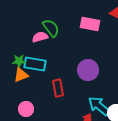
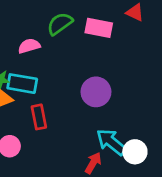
green semicircle: (51, 28) -> (60, 24), moved, turned -90
red rectangle: (58, 88) -> (39, 117), moved

